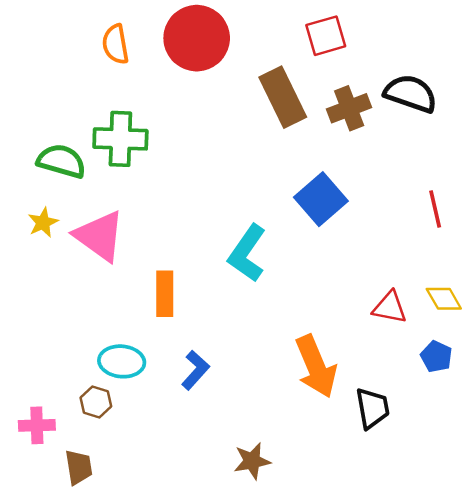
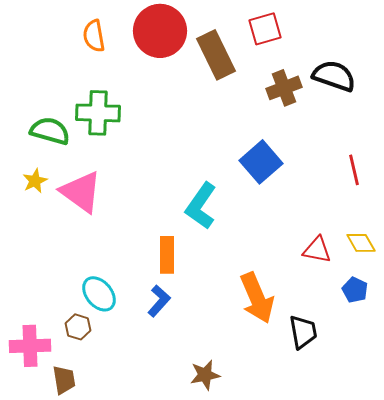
brown rectangle: (283, 97) -> (216, 55), moved
orange rectangle: (165, 294) -> (167, 255), moved
cyan ellipse: (122, 361) -> (99, 294), turned 45
pink cross: (37, 425) -> (30, 346), size x1.4

